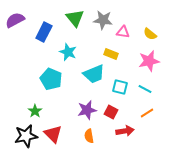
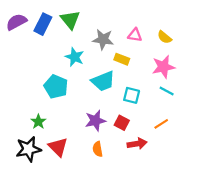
green triangle: (75, 18) -> (70, 20), moved
gray star: (103, 20) -> (103, 39), moved
blue rectangle: (44, 32) -> (43, 24), moved
cyan line: (145, 89) -> (167, 91), moved

